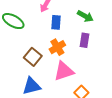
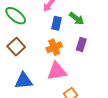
green arrow: (85, 16) -> (77, 19), moved
brown square: (33, 57) -> (16, 47), moved

